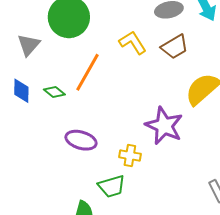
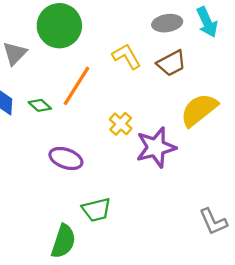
purple star: (164, 126) -> (156, 147), turned 30
yellow cross: (130, 156) -> (121, 124), moved, turned 30

